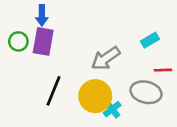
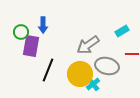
blue arrow: (42, 15) -> (43, 25), moved
purple rectangle: (43, 41) -> (31, 46), moved
gray ellipse: (146, 92) -> (107, 66), moved

